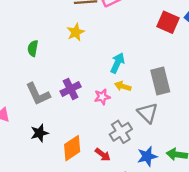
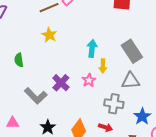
yellow arrow: (123, 86) -> (103, 66), turned -88
gray triangle: (148, 113) -> (131, 81), turned -30
gray cross: (121, 132) -> (114, 104), turned -30

